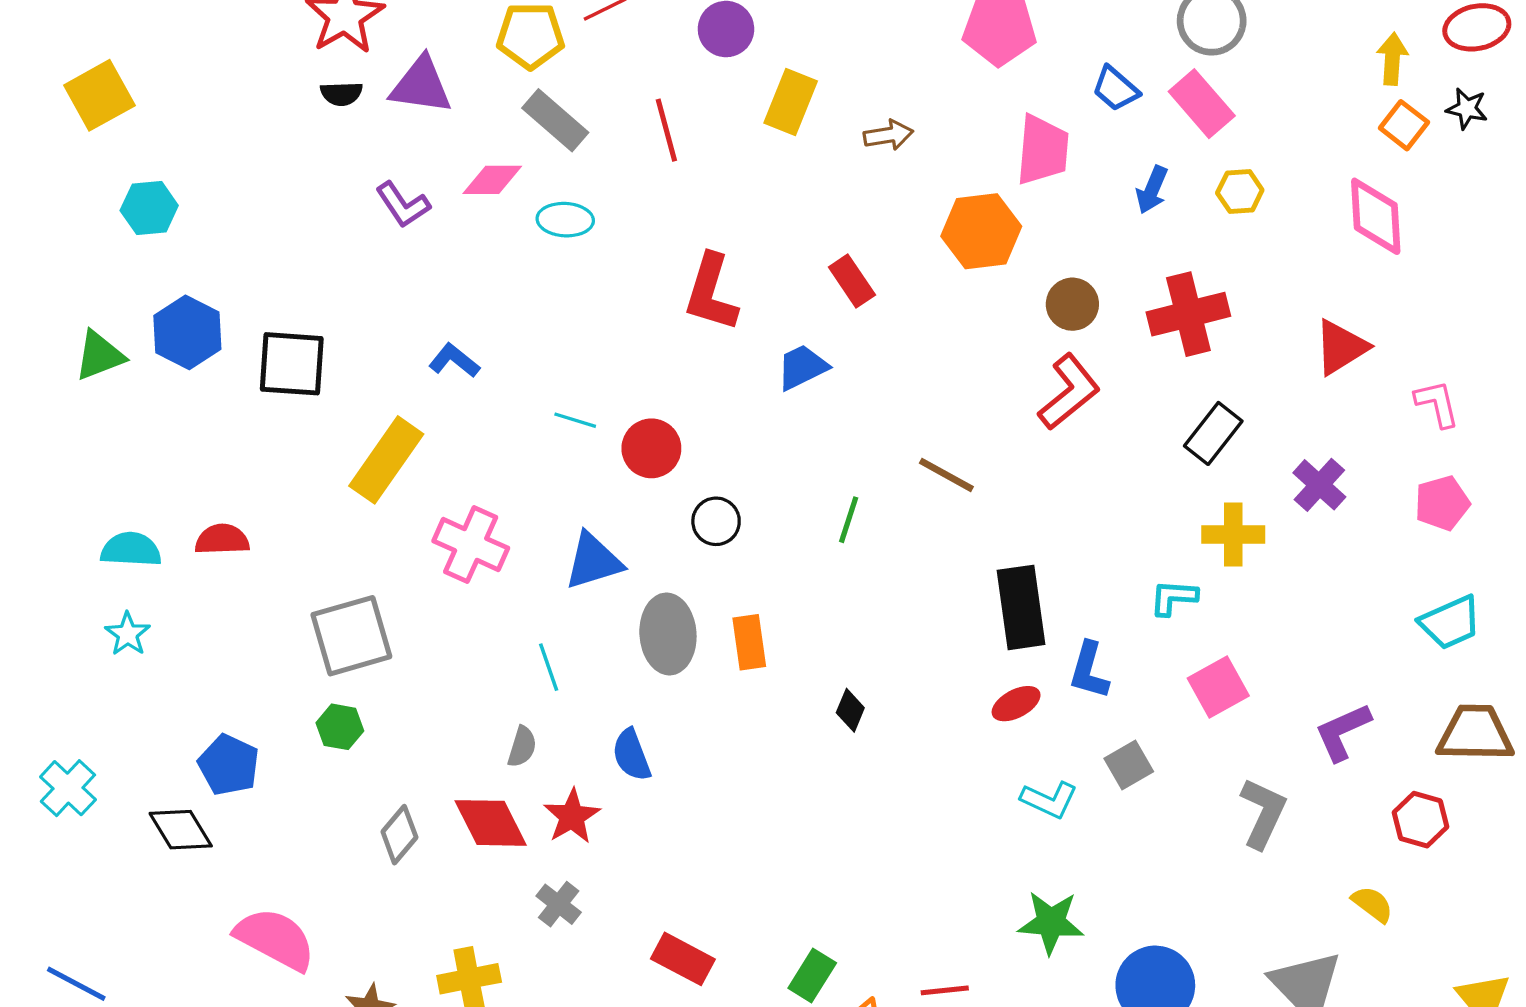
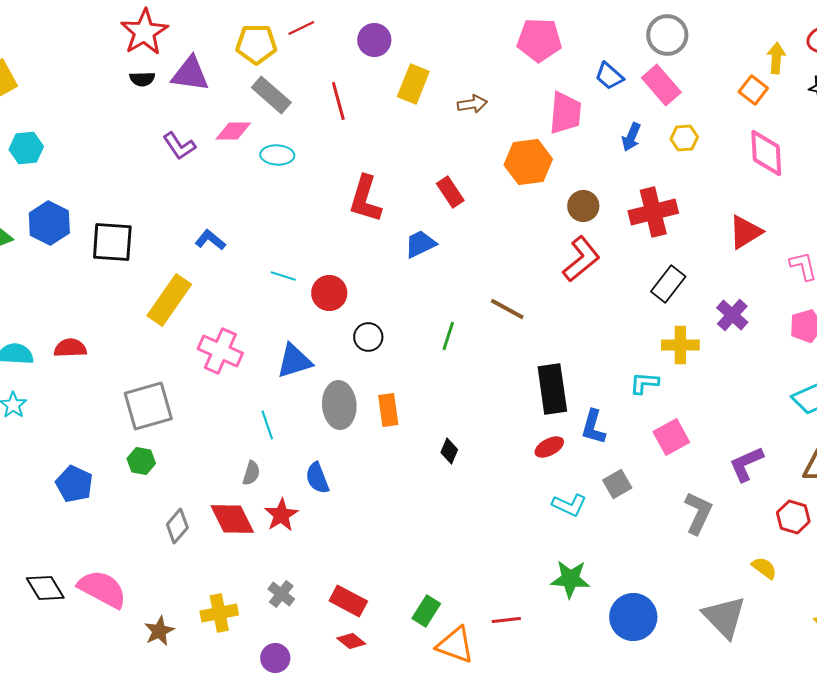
orange square: (1404, 125) -> (753, 90), moved
black diamond: (181, 830) -> (45, 588), moved
gray cross: (559, 904) -> (281, 594), moved

